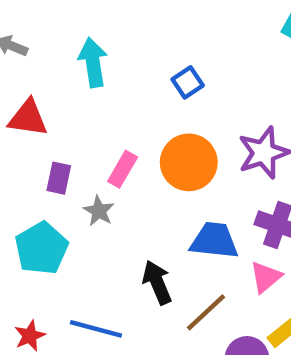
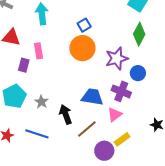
orange circle: (189, 162) -> (82, 48), moved
pink rectangle: (123, 169) -> (39, 51), moved, turned -42
gray star: (99, 211) -> (41, 102), moved

